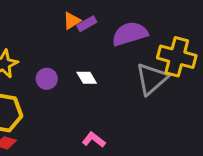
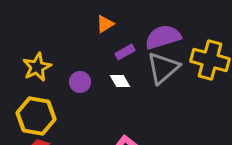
purple rectangle: (87, 24) -> (125, 52), moved
gray triangle: (152, 79) -> (163, 68), moved

